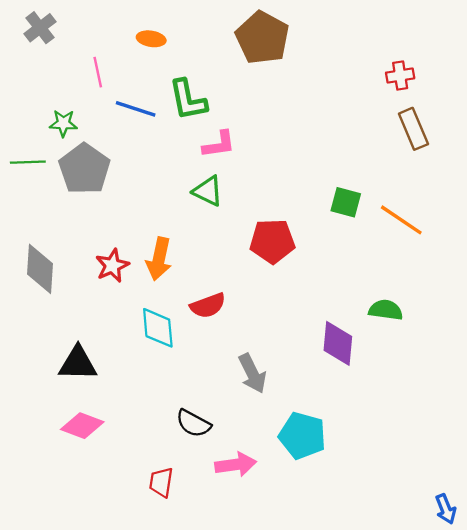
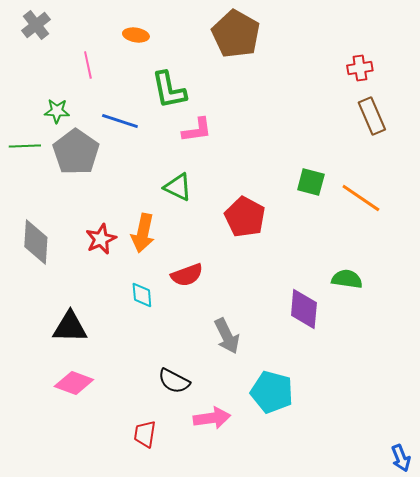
blue line: (136, 109) -> (120, 121), moved
green triangle: (208, 191) -> (178, 187), moved
red pentagon: (272, 241) -> (245, 217), turned 30
cyan diamond: (158, 328) -> (142, 295), size x0.7

